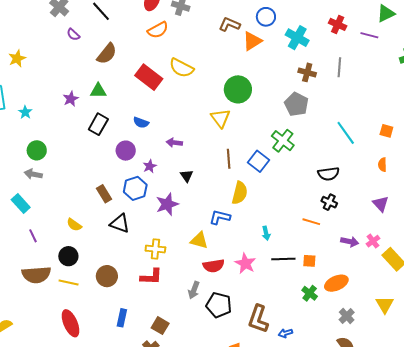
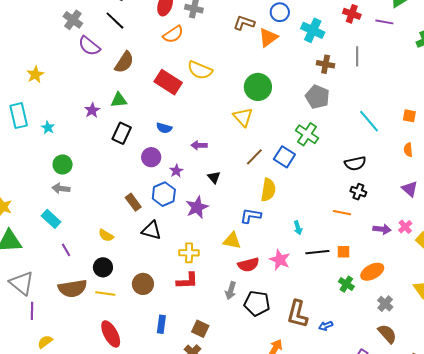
purple semicircle: (73, 34) -> (89, 46), size x1.6
brown line: (229, 159) -> (254, 157), turned 54

